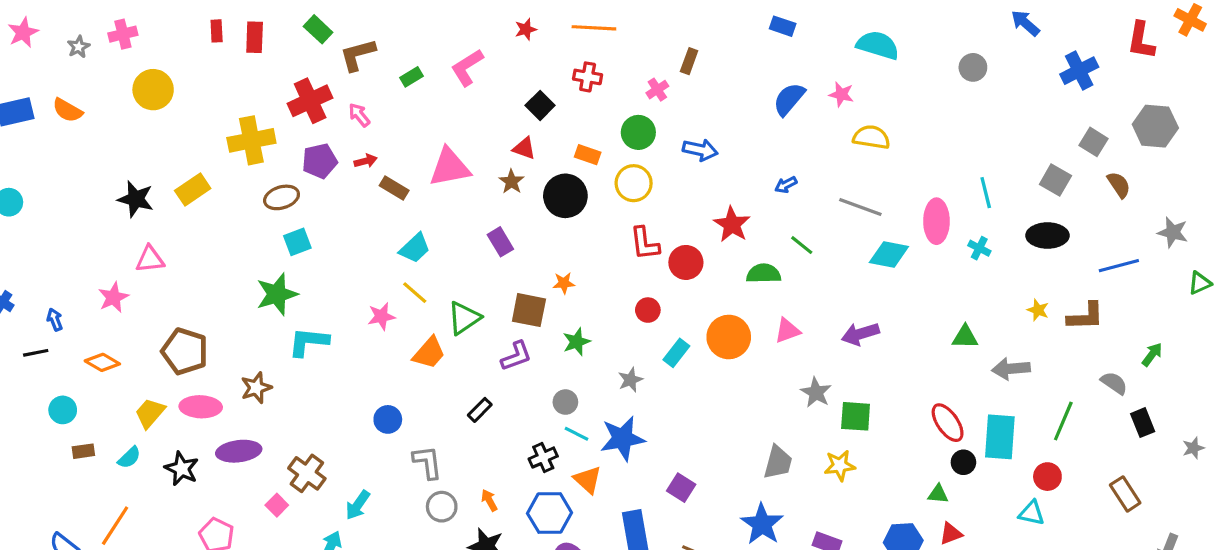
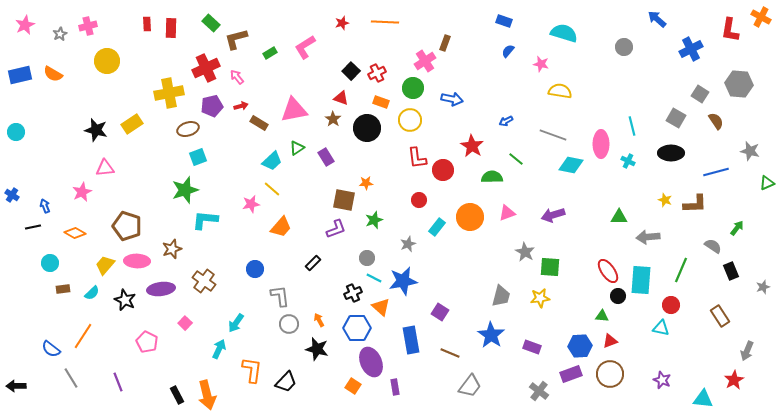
red cross: (588, 77) -> (377, 73), moved, turned -36
pink cross: (657, 90) -> (425, 61), size x1.5
blue semicircle: (789, 99) -> (508, 51), moved, size x0.6
green triangle: (464, 318) -> (297, 148), moved, size x0.7
brown cross: (307, 473) -> (204, 281), moved

